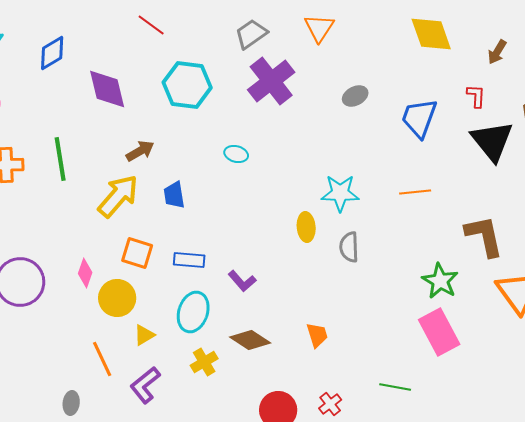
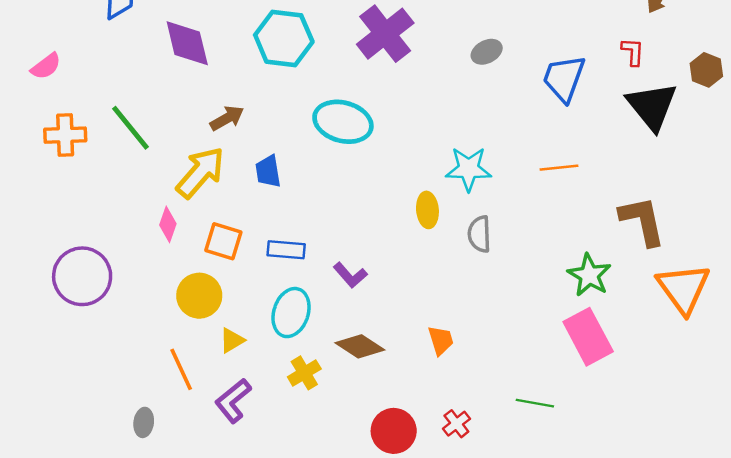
cyan ellipse: (236, 154) -> (343, 122), size x2.0
green line: (60, 159) -> (130, 128), turned -30
pink diamond: (85, 273) -> (168, 224), moved

